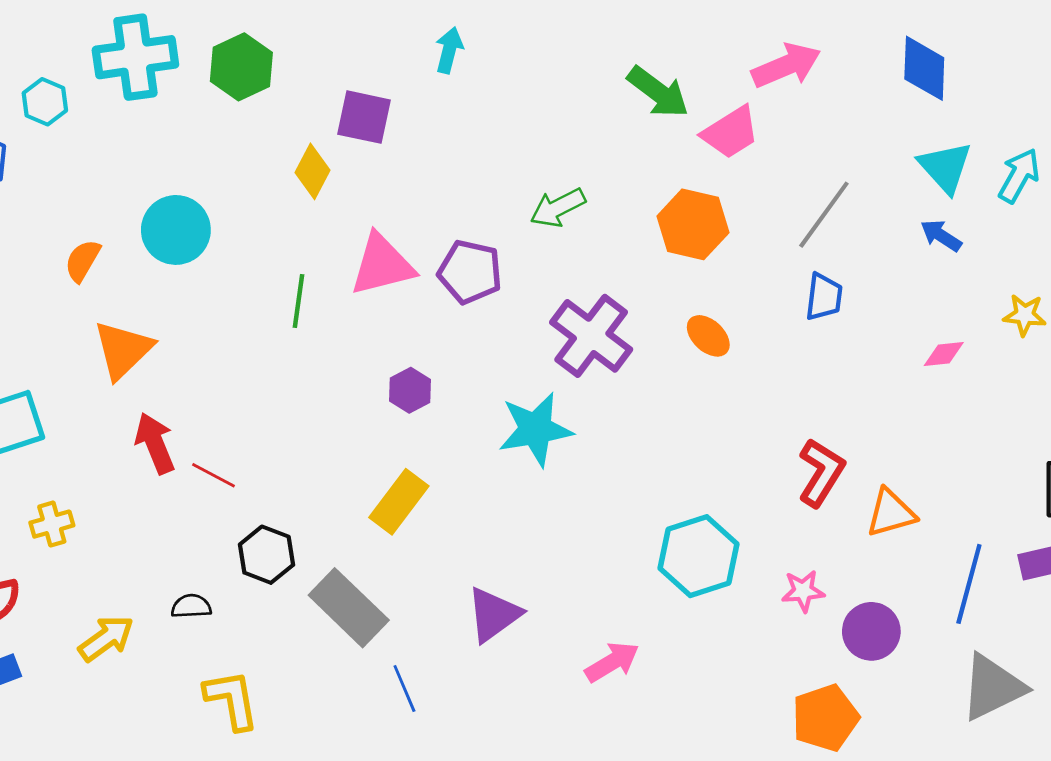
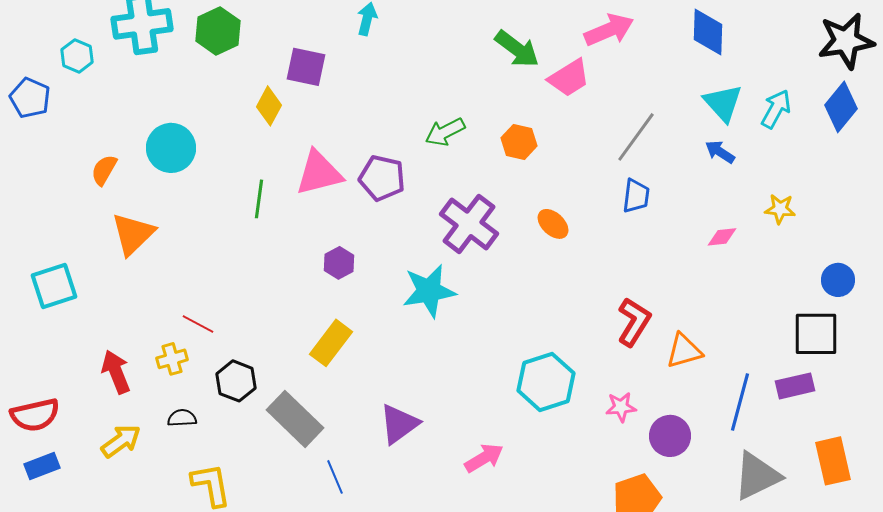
orange hexagon: (693, 224) -> (519, 142), moved, size x0.7
red arrow: (155, 443) -> (116, 372), moved
yellow cross: (52, 524) -> (172, 359), moved

